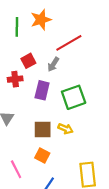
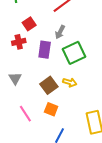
gray arrow: (53, 64) -> (60, 32), moved
brown square: (43, 129) -> (49, 85), turned -30
pink line: (16, 169) -> (25, 114), moved

